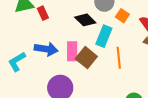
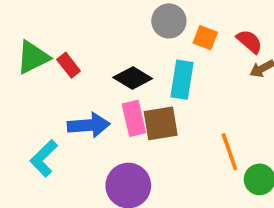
black diamond: (85, 20) -> (133, 78), moved
brown square: (86, 58) -> (161, 123), turned -35
orange line: (119, 58) -> (229, 152), moved

